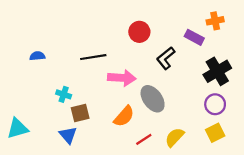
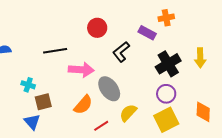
yellow square: (215, 133) -> (166, 120), size x1.4
yellow semicircle: (175, 137) -> (128, 113), moved

